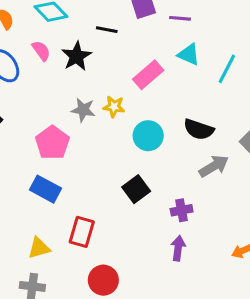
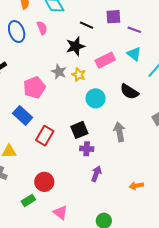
black star: (76, 56) -> (75, 46), moved
black semicircle: (199, 129) -> (129, 92), moved
gray arrow: (214, 166) -> (119, 132), moved, turned -84
purple cross: (182, 210) -> (87, 149), moved
red rectangle: (82, 232) -> (45, 136), moved

